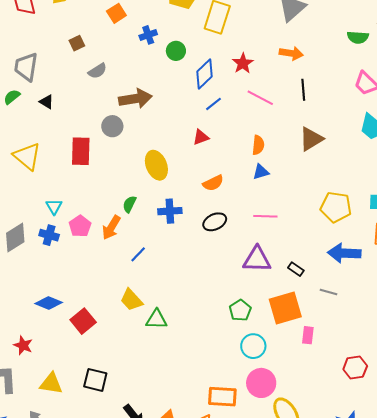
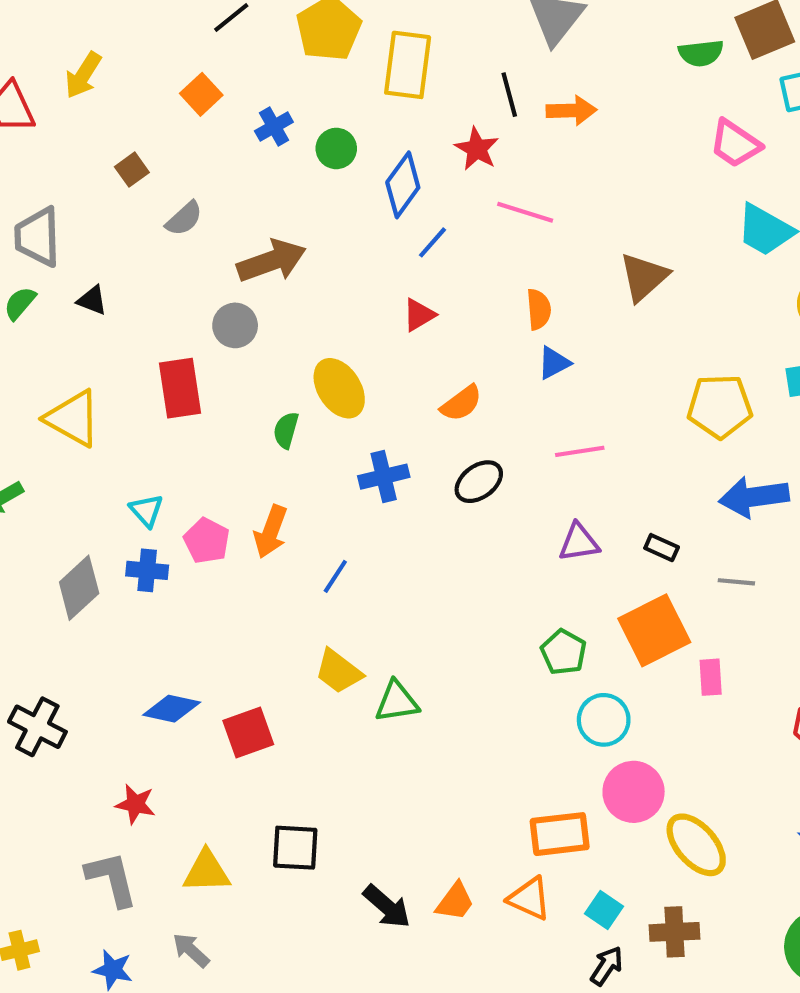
black line: (303, 90) -> (509, 95), moved
green semicircle: (129, 204) -> (286, 430), moved
purple triangle: (257, 259) -> (579, 542), size x0.7
red square: (83, 321) -> (248, 732), turned 30

